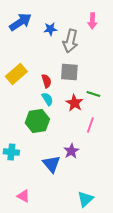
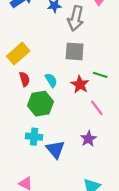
red semicircle: (46, 81) -> (25, 79), moved
pink line: (90, 125) -> (97, 108), turned -56
purple star: (71, 151) -> (88, 139), moved
cyan cross: (11, 152) -> (34, 137), moved

